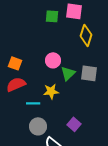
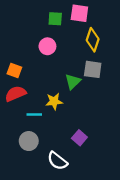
pink circle: (53, 60) -> (47, 46), moved
gray square: (89, 73) -> (93, 69), moved
gray circle: (38, 126) -> (29, 141), moved

